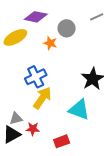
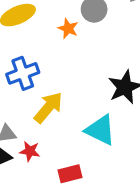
blue cross: (36, 77) -> (23, 73), moved

